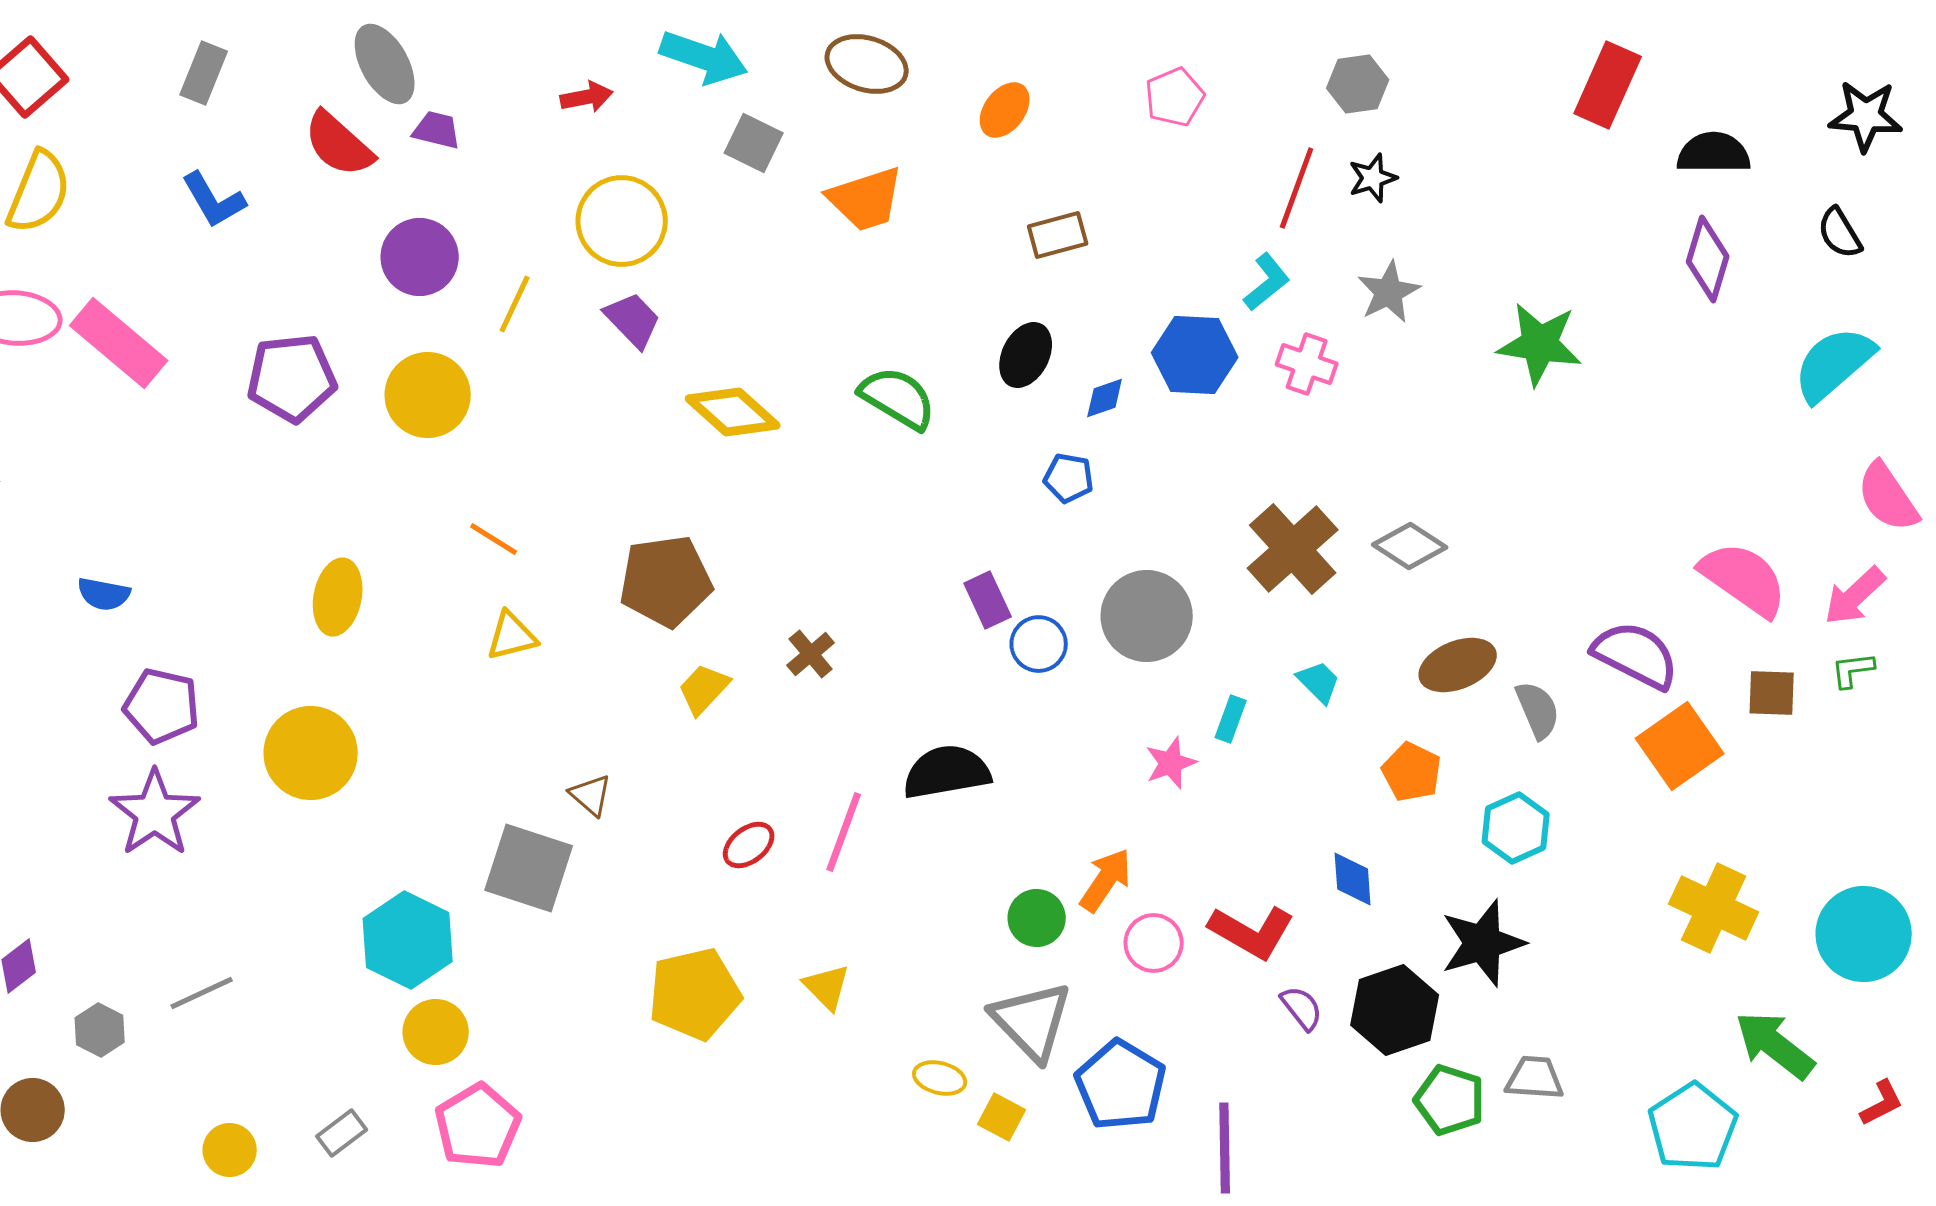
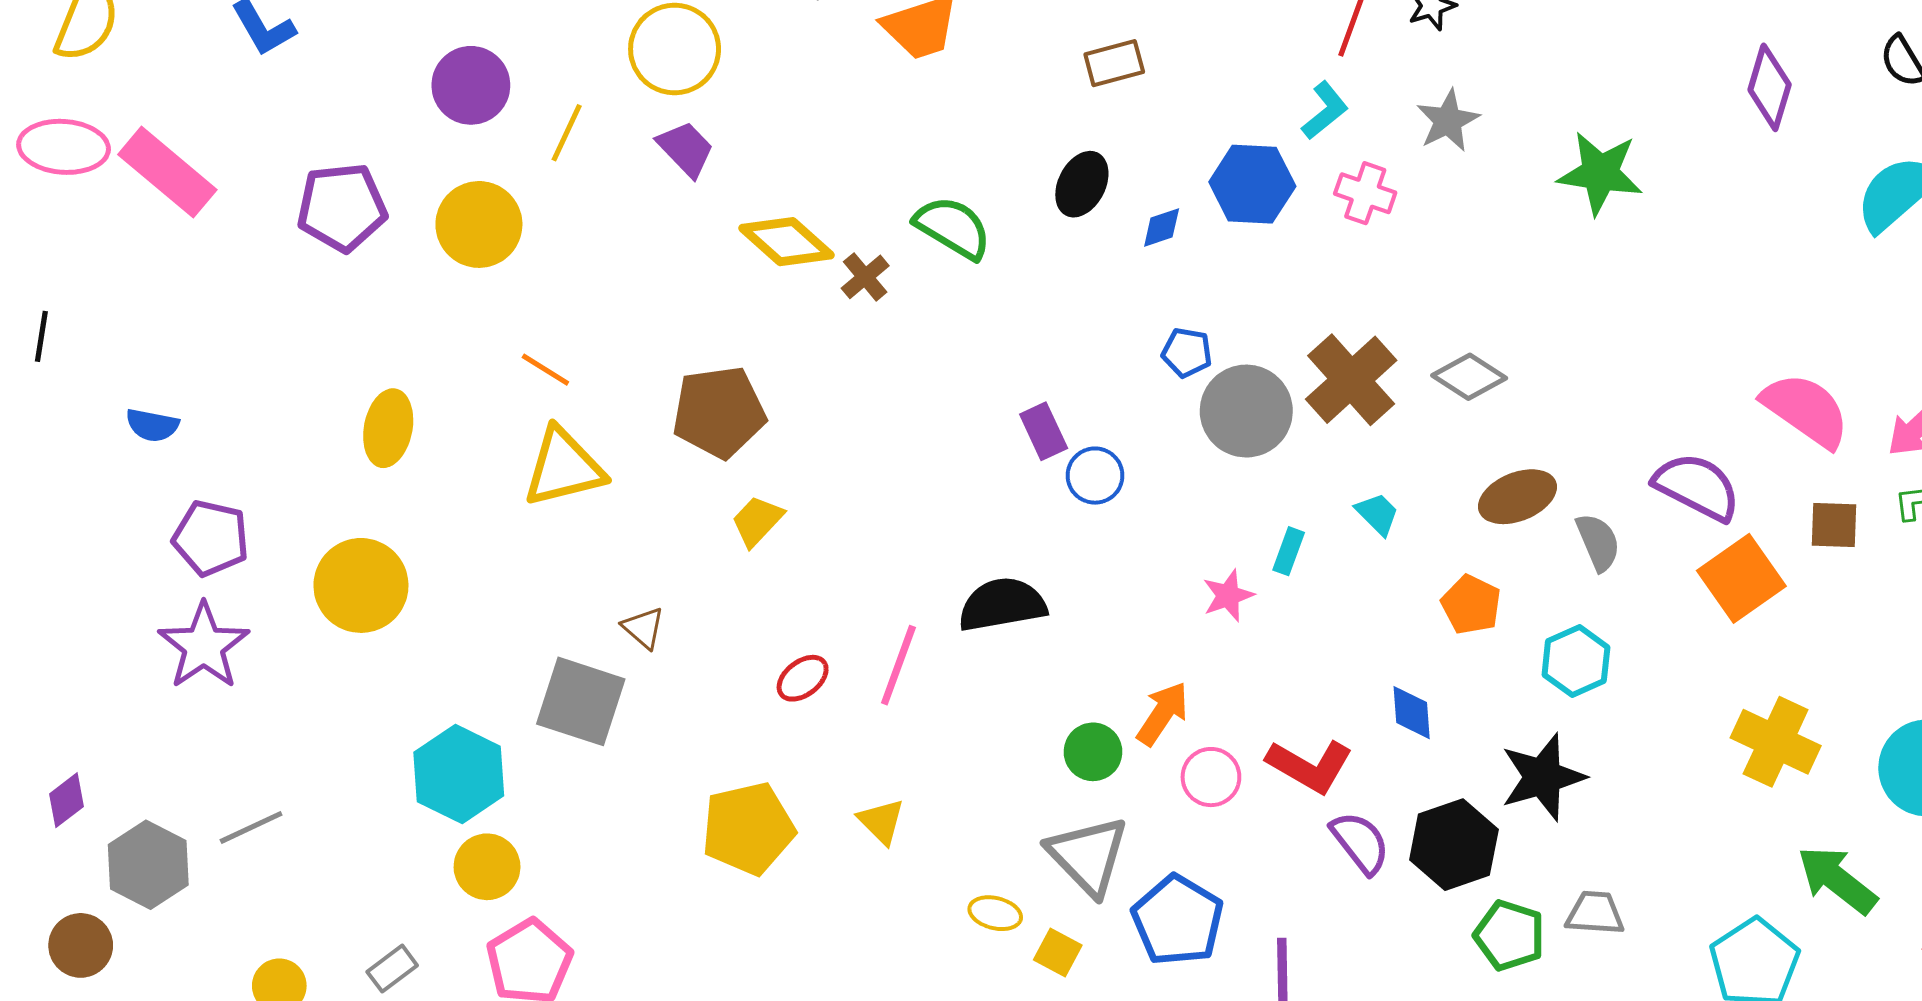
blue pentagon: (1069, 478) -> (1187, 353), moved
gray circle: (1147, 616) -> (1246, 411), moved
yellow triangle: (512, 636) -> (564, 467), size x1.6
brown cross: (811, 654) -> (865, 277), moved
purple semicircle: (1302, 1008) -> (1360, 843), size x1.4
gray hexagon: (100, 1030) -> (148, 865), size x1.6

